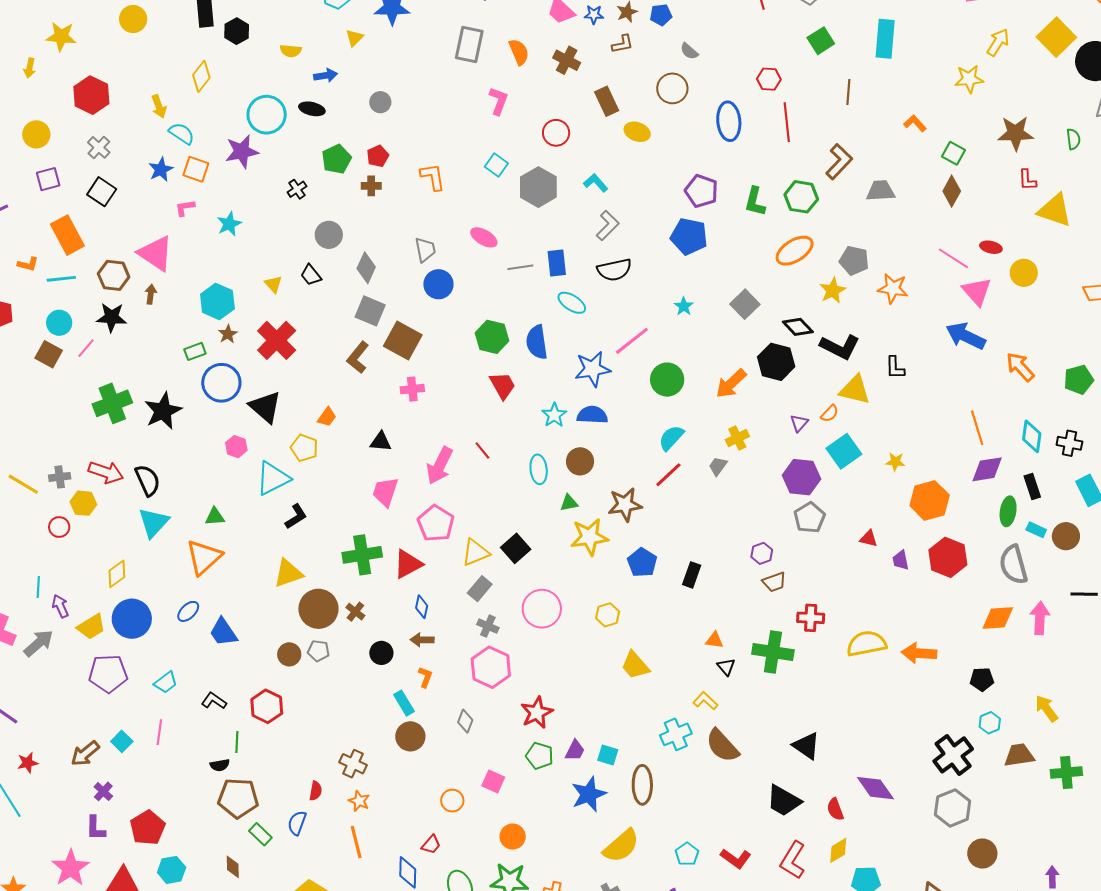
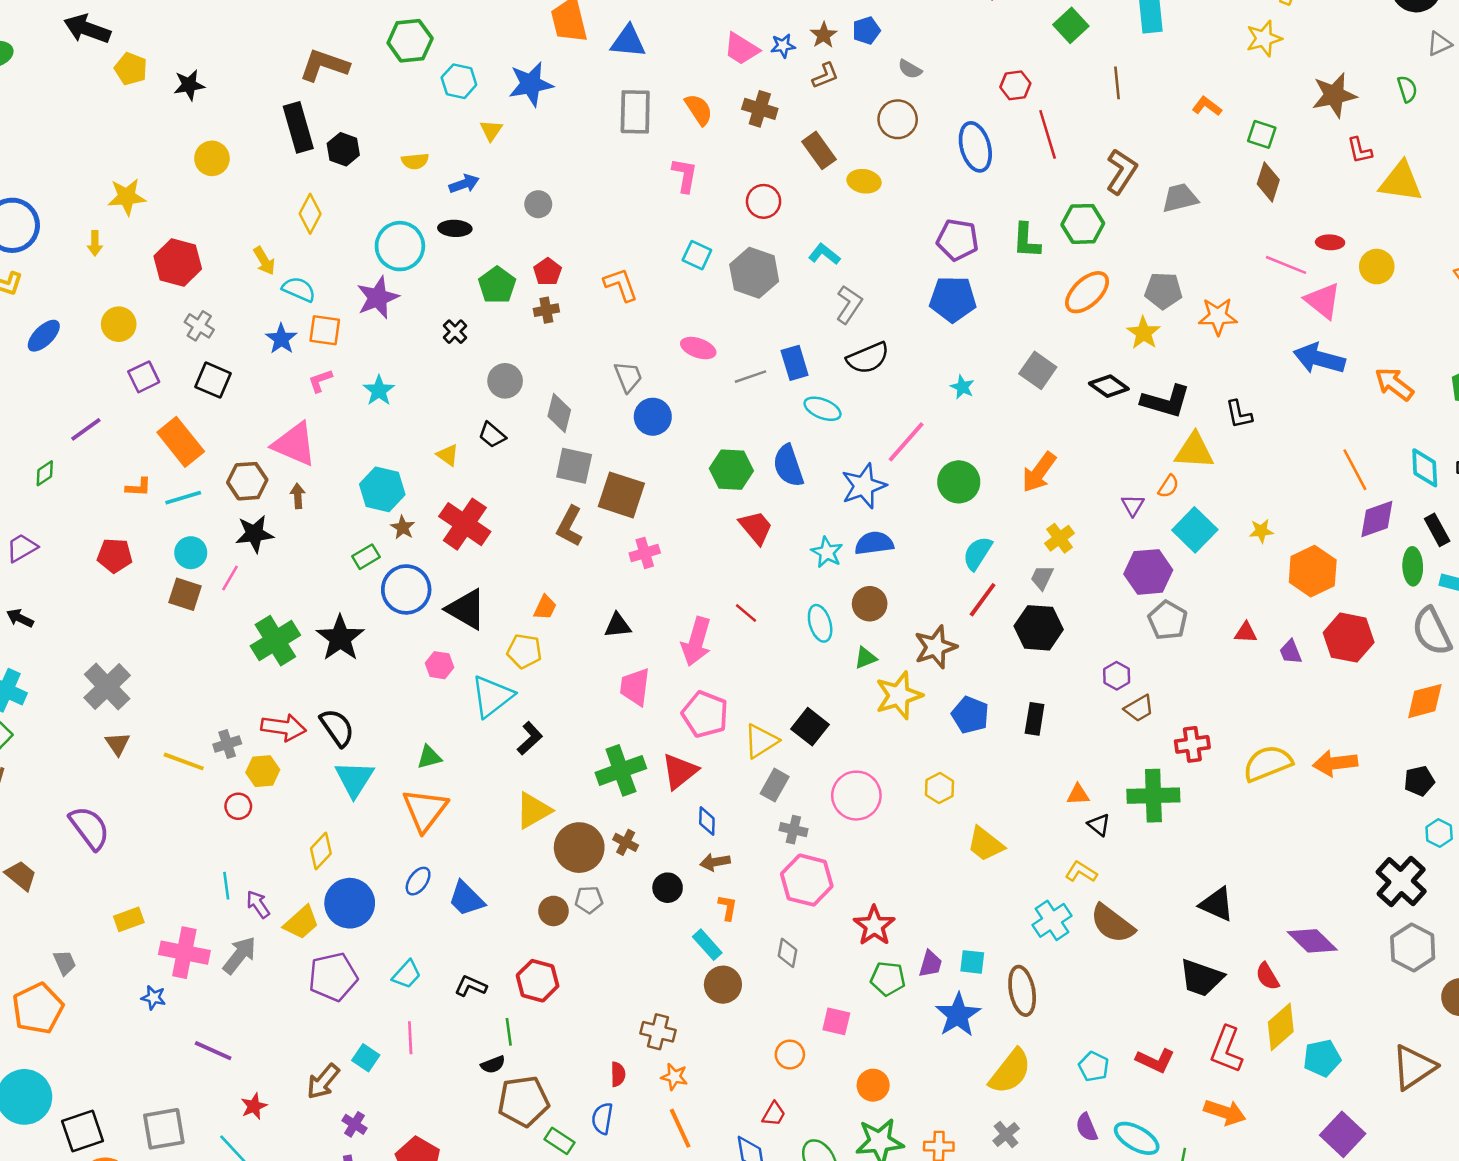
black hexagon: (776, 362) -> (1039, 628), moved
yellow diamond: (838, 850) -> (1281, 1027), size x1.4

